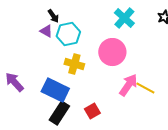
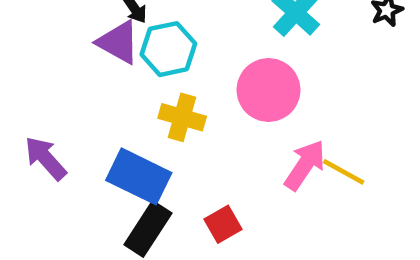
purple triangle: (46, 31) -> (118, 42), size x1.5

